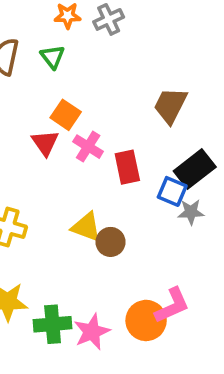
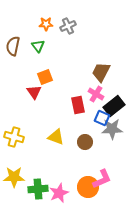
orange square: (66, 115) -> (45, 77), turned 35
pink cross: (88, 147) -> (96, 94), moved
gray star: (191, 212) -> (112, 129), size x1.5
brown circle: (111, 242) -> (85, 142), moved

